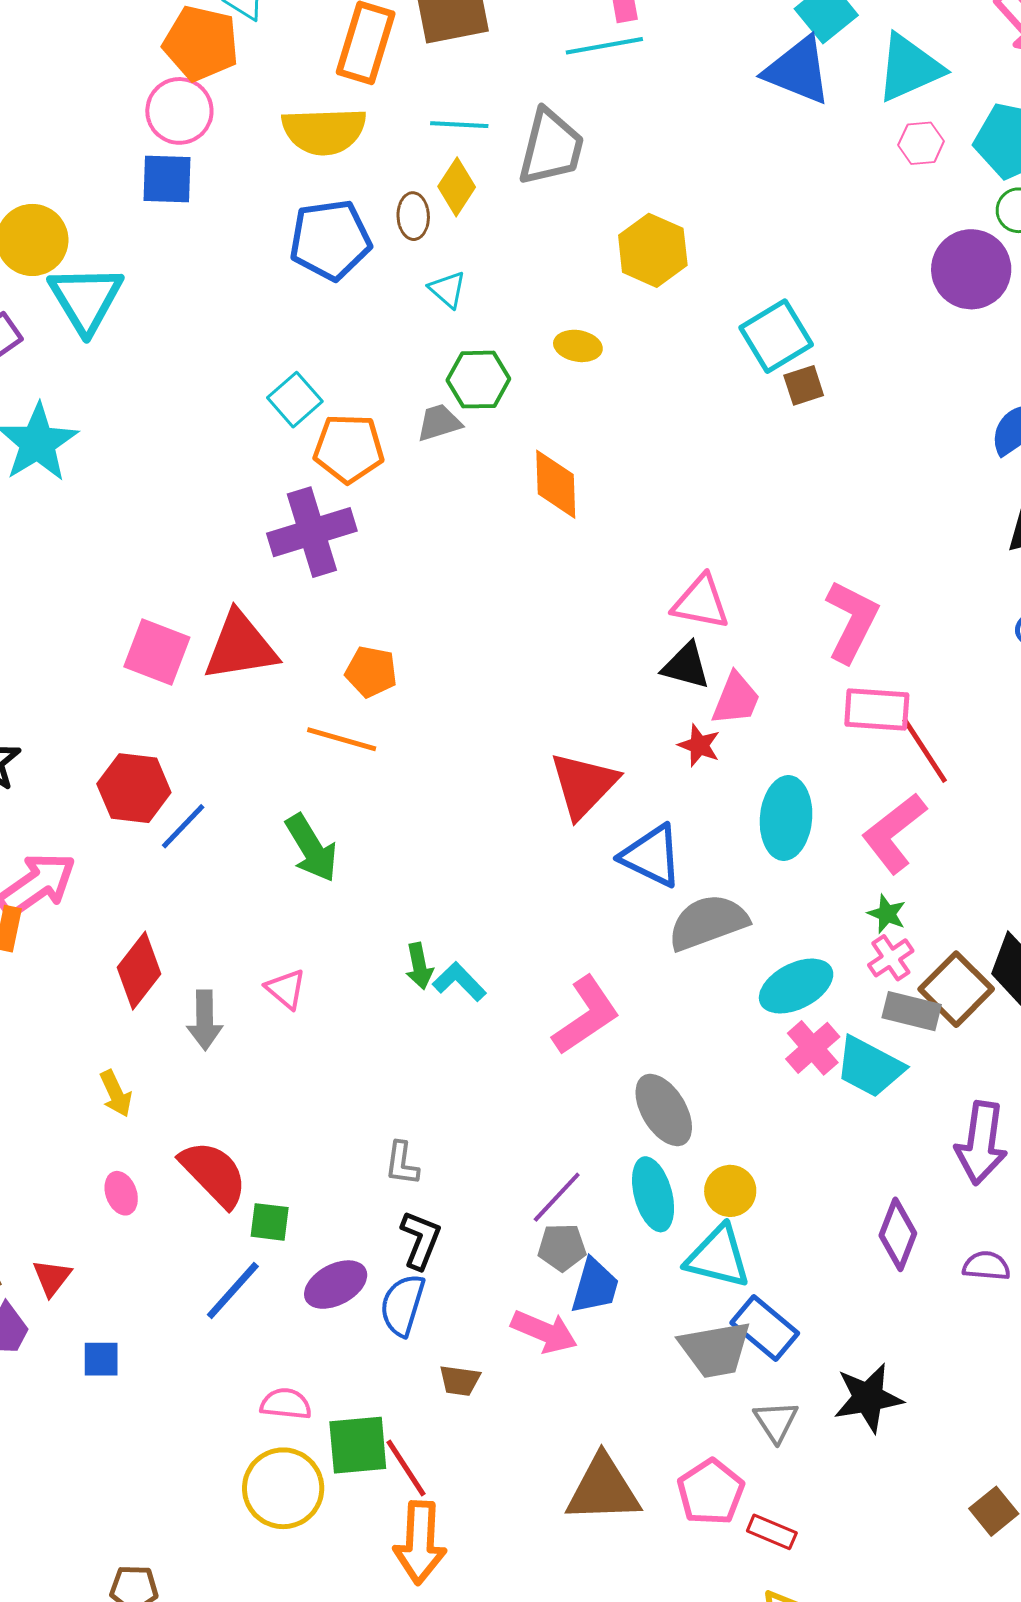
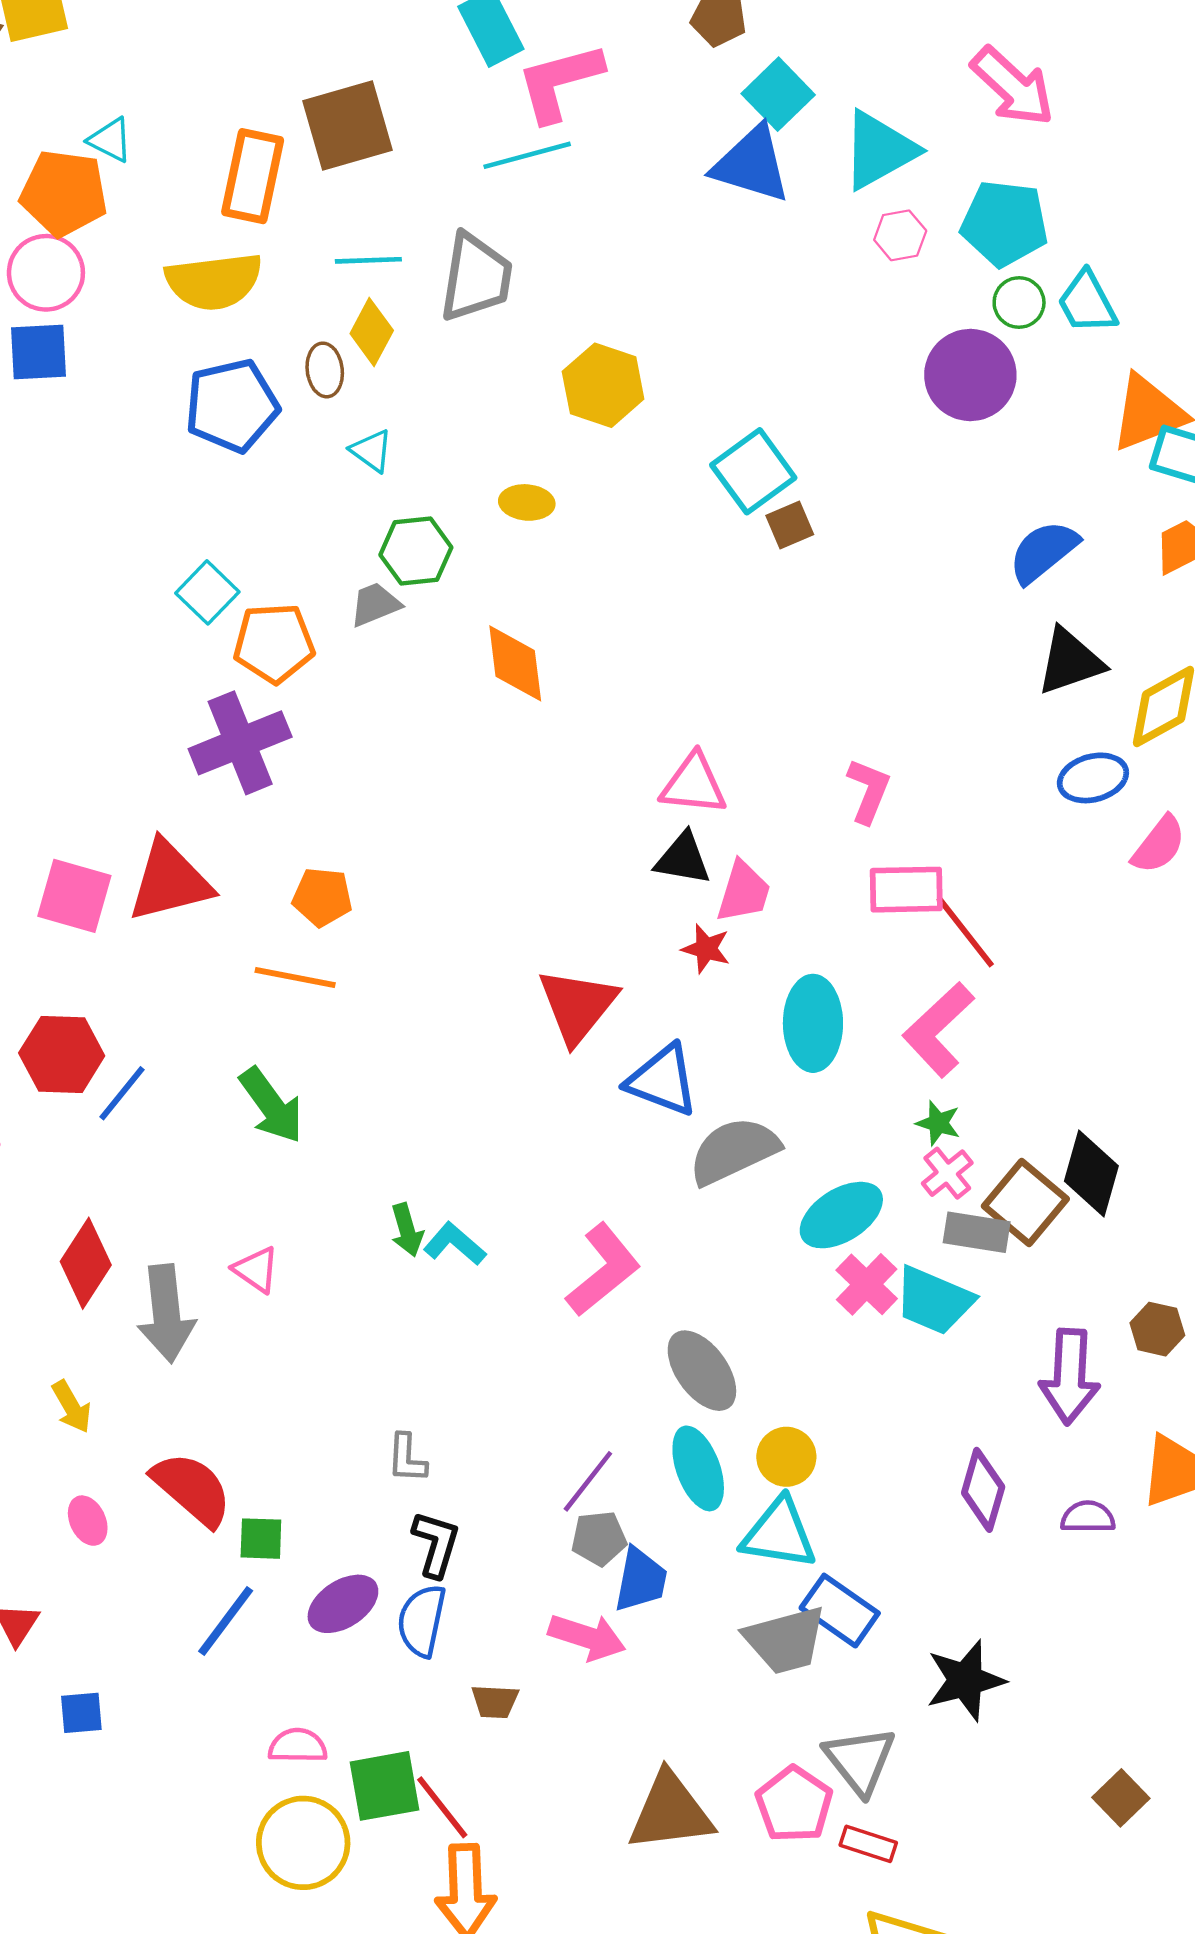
pink L-shape: (852, 621) -> (869, 791), size x0.7
gray arrow: (205, 1020) -> (166, 1313), size x1.4
gray triangle: (776, 1421) -> (860, 1760), moved, size x1.4

